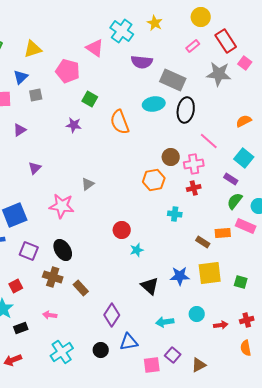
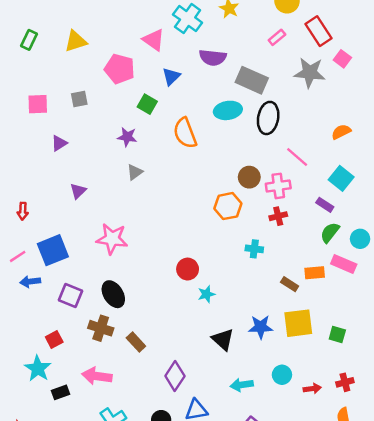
blue triangle: (21, 77) -> (171, 76), moved
gray triangle: (88, 184) -> (135, 172), moved
pink arrow: (50, 315) -> (97, 376), size x1.6

